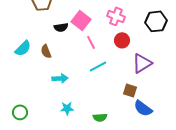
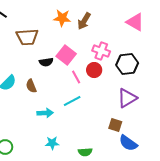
black hexagon: (156, 21) -> (127, 64), moved
red circle: (122, 40) -> (94, 70), moved
cyan line: (98, 66) -> (72, 101), moved

